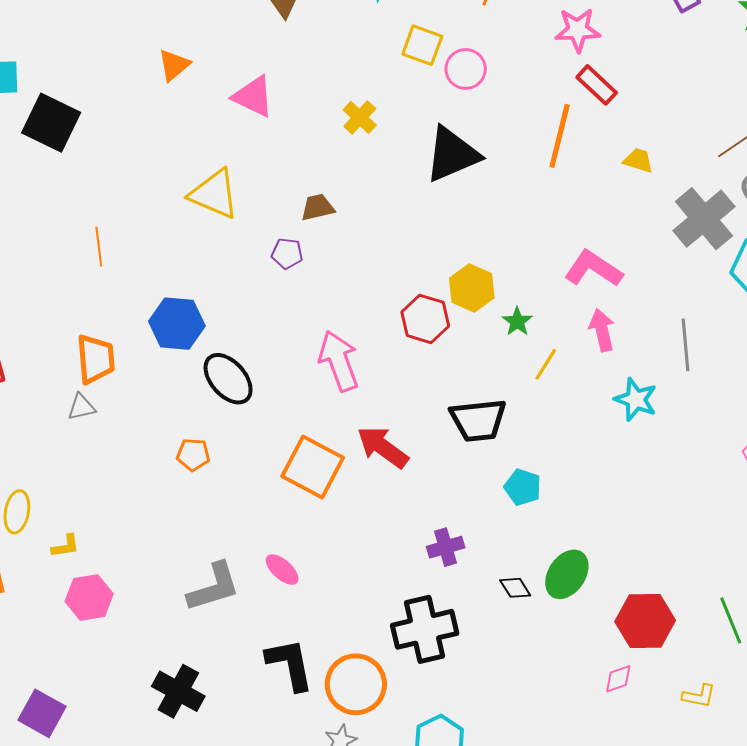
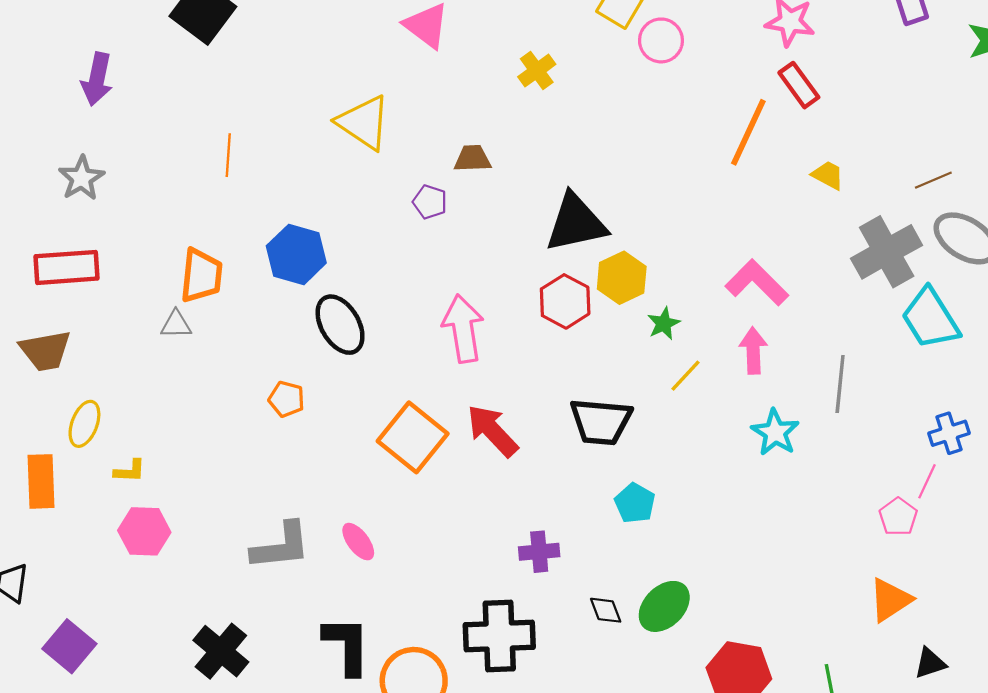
black triangle: (452, 154) -> (576, 223), moved

